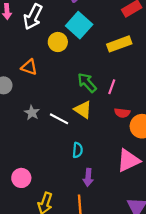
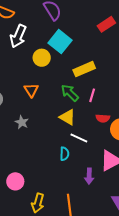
yellow rectangle: (119, 44) -> (84, 69), moved
orange triangle: (29, 67) -> (31, 90), moved, turned 42
white line: (59, 119) -> (79, 138), moved
purple arrow: (88, 177) -> (89, 176), moved

